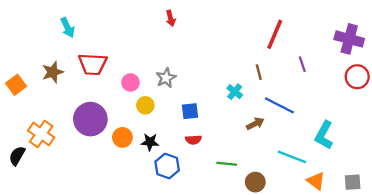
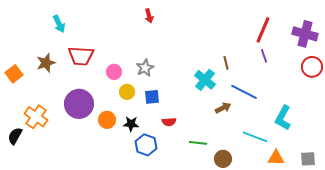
red line: (275, 34) -> (263, 30), moved
cyan cross: (235, 92) -> (205, 80), size x1.5
blue square: (190, 111) -> (152, 97), moved
orange triangle: (316, 181) -> (276, 158), turned -36

